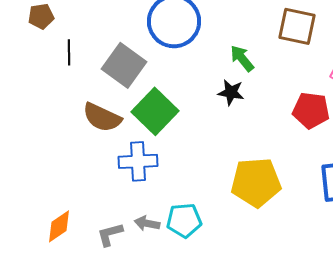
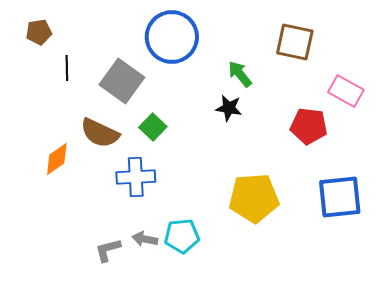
green square: (155, 111) -> (153, 127), size x0.6
orange diamond: (59, 226) -> (57, 159), moved

